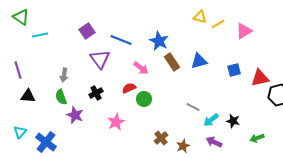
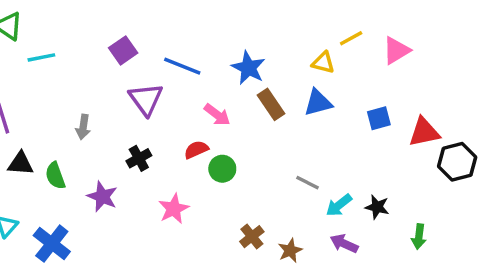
yellow triangle: (200, 17) -> (323, 63), moved
green semicircle: (61, 97) -> (55, 176), moved
green arrow: (257, 138) -> (419, 237), turned -64

